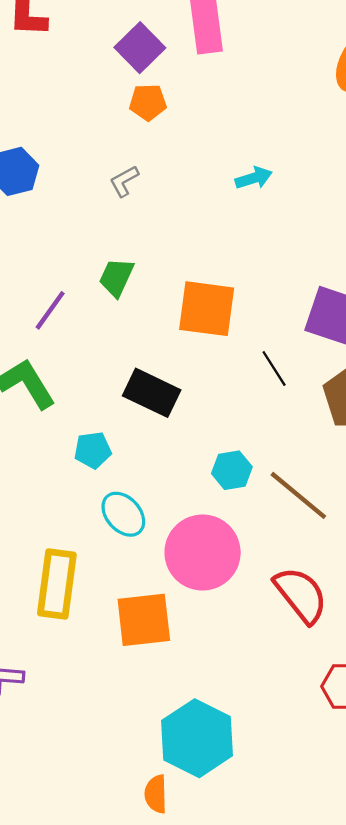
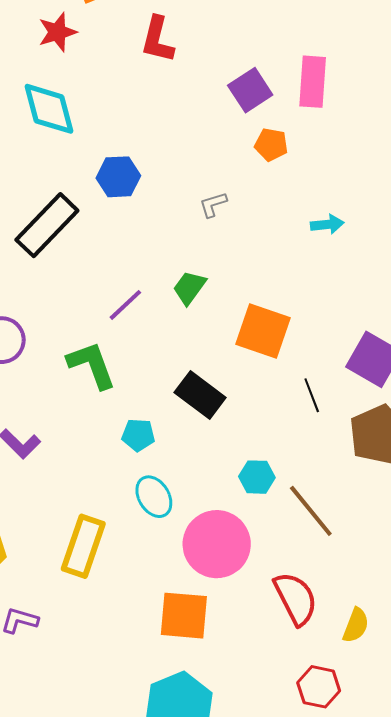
orange pentagon: (148, 102) -> (271, 145), moved
orange square: (144, 620) -> (184, 616), moved

